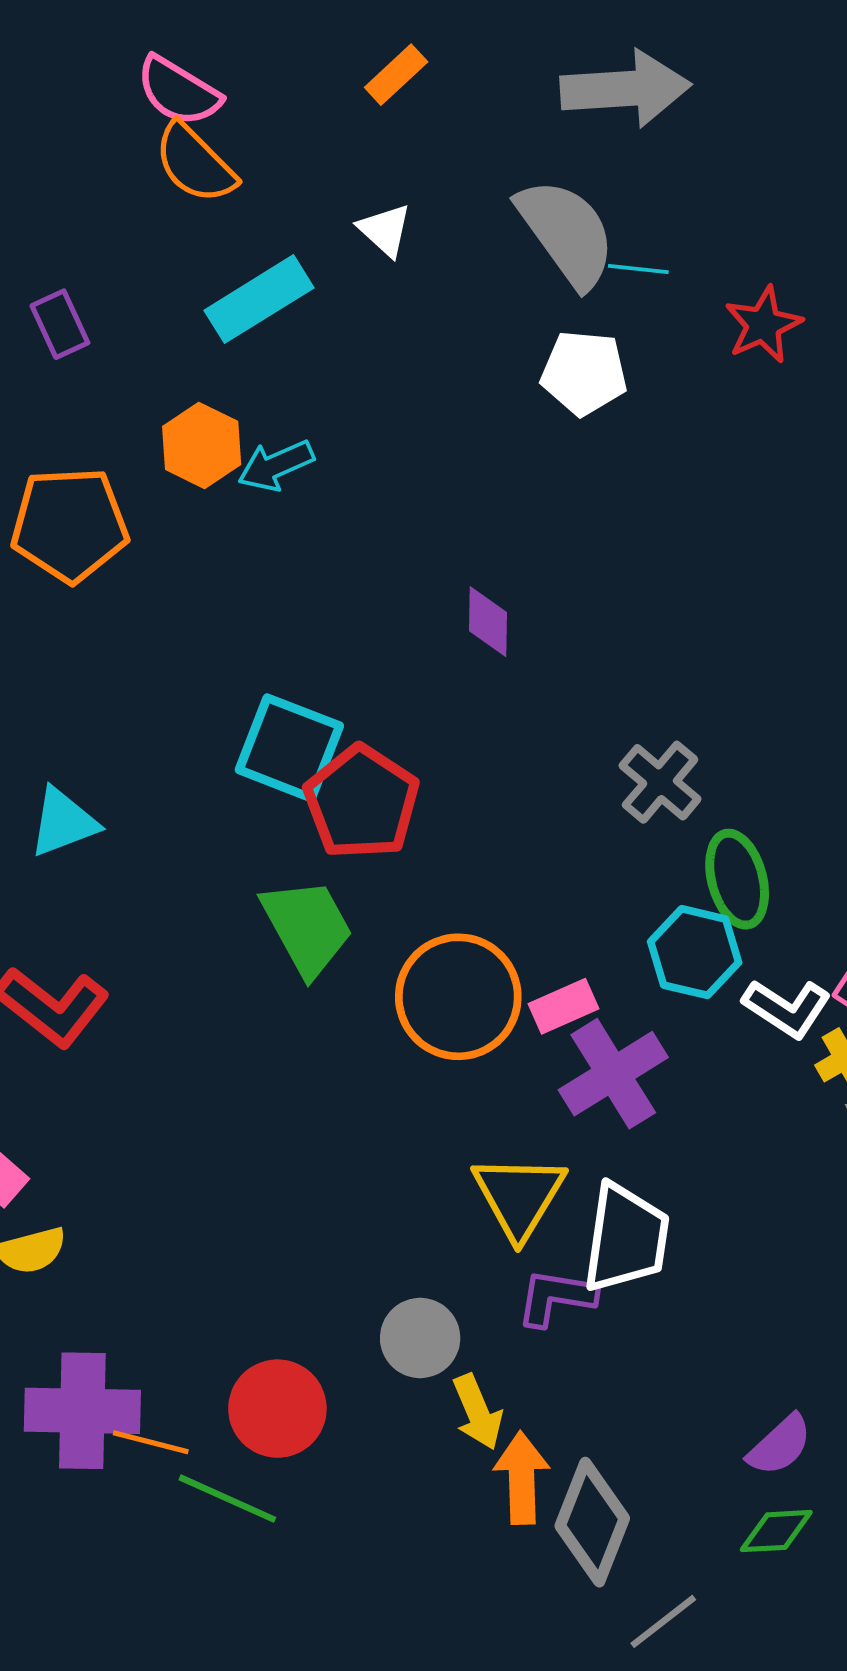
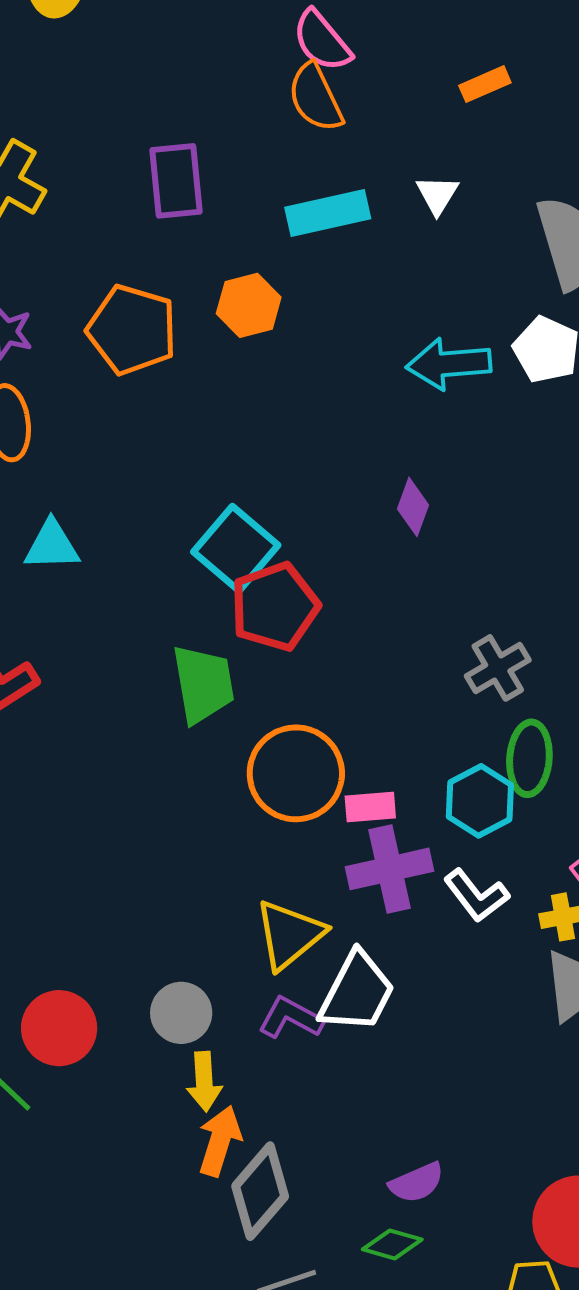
purple rectangle: (60, 324) -> (176, 181), size x1.5
cyan arrow: (276, 465) -> (449, 364), moved, size x1.4
white L-shape: (787, 1008) -> (476, 895), moved

